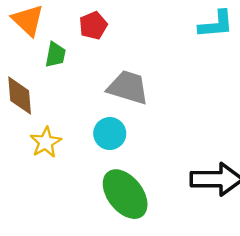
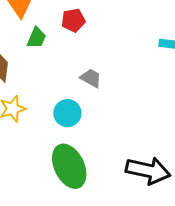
gray trapezoid: (128, 87) -> (91, 78), size x0.6

